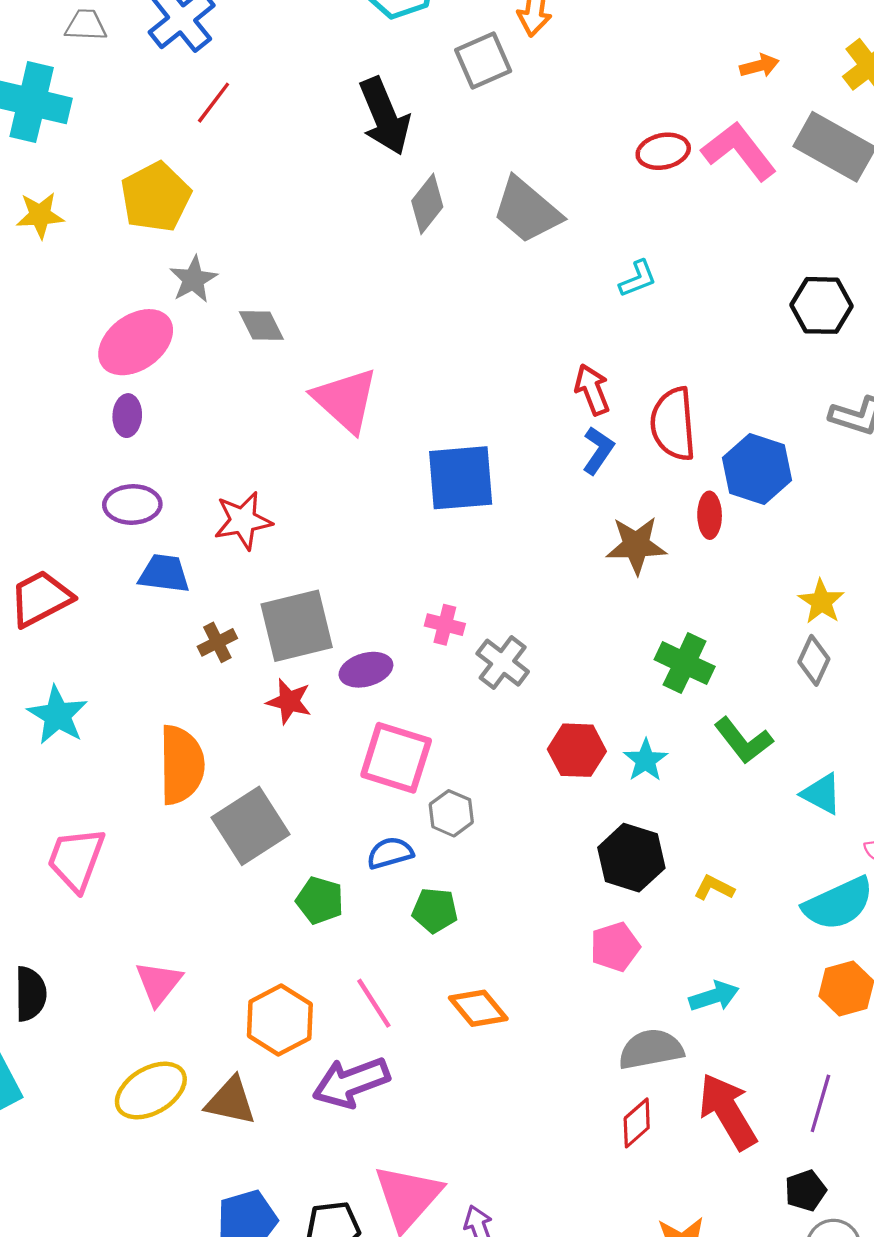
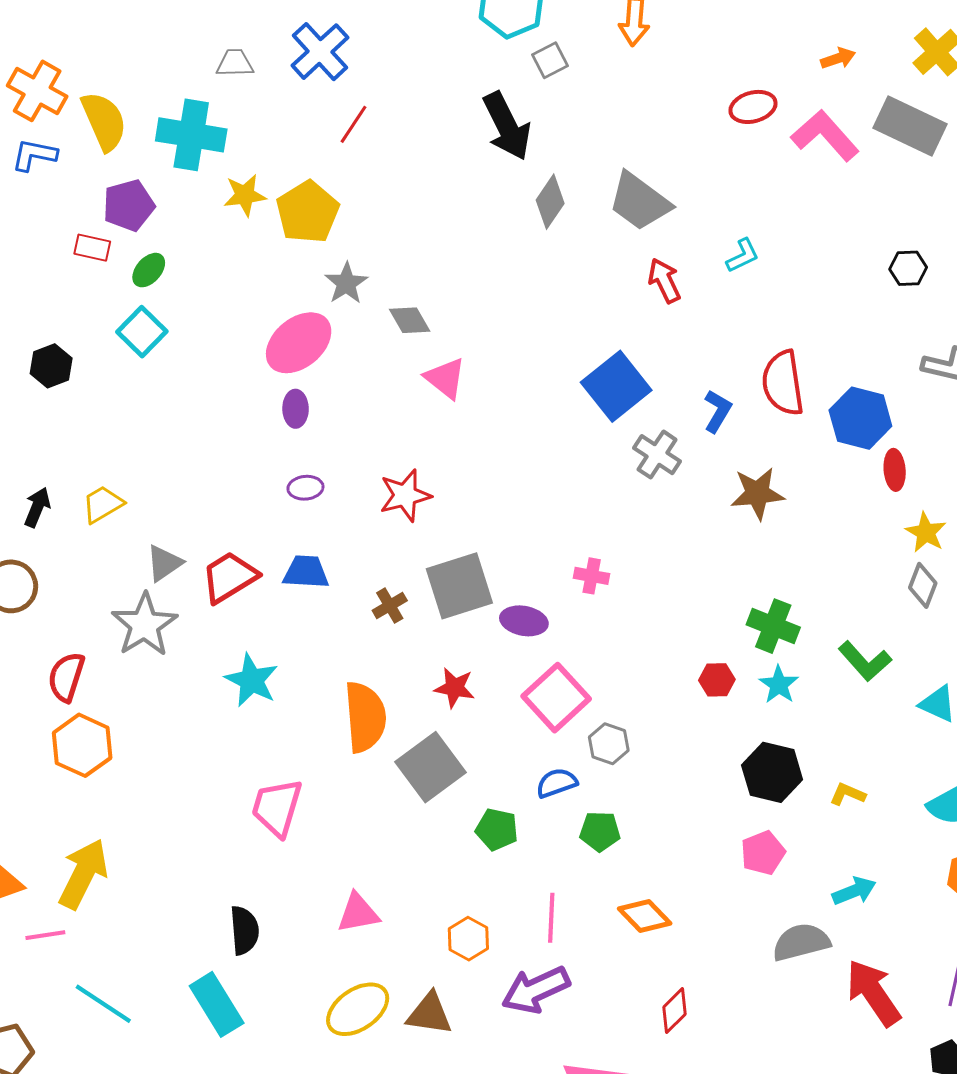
gray square: (483, 61) -> (550, 60), moved, size x0.7
red ellipse: (663, 151) -> (753, 107), moved
yellow star: (40, 215) -> (245, 195), moved
black hexagon: (822, 305) -> (908, 268), size x0.7
red arrow: (592, 390) -> (664, 281), moved
pink triangle: (345, 400) -> (445, 378), moved, size x0.7
blue square: (461, 478) -> (616, 386), moved, turned -30
purple ellipse: (132, 504) -> (305, 488), size x0.7
red ellipse: (710, 515) -> (895, 470), moved
blue trapezoid: (164, 574) -> (306, 572), moved
gray cross: (503, 663) -> (657, 455), moved
green cross: (685, 663) -> (773, 626), moved
purple ellipse: (366, 670) -> (524, 621), turned 30
red star: (289, 701) -> (455, 688), moved
red hexagon: (577, 750) -> (717, 680), size x0.7
pink square: (396, 758) -> (556, 698), turned 34
pink triangle: (159, 983) -> (358, 913), turned 45
pink line: (374, 1003) -> (551, 918), turned 39
orange hexagon: (280, 1020) -> (468, 939), size x0.7
red diamond: (637, 1123) -> (674, 1011), moved

